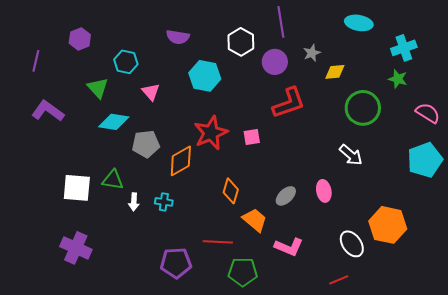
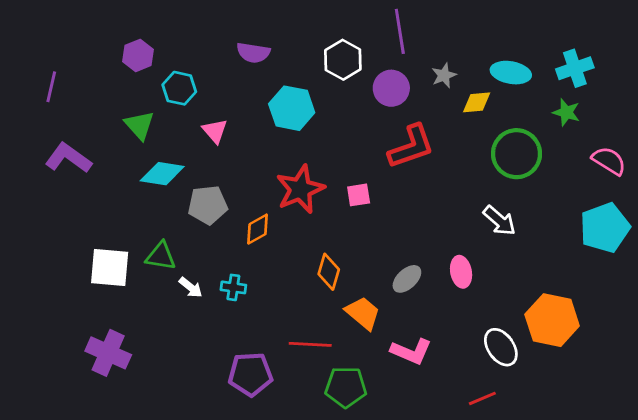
cyan ellipse: (359, 23) -> (511, 73), moved
purple hexagon: (80, 39) -> (138, 55), moved
orange diamond: (181, 161) -> (258, 229), size x0.7
white arrow: (134, 202) -> (191, 287), turned -54

